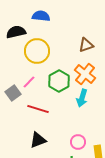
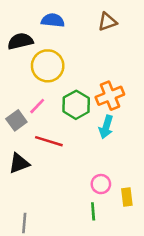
brown triangle: (86, 45) -> (107, 22), moved
orange cross: (85, 74) -> (110, 96), turned 30
black triangle: (38, 140) -> (19, 163), moved

